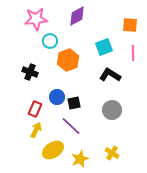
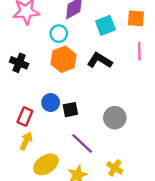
cyan circle: (50, 41) -> (59, 34), moved
cyan square: (104, 47) -> (105, 25), moved
black cross: (30, 72) -> (19, 63), moved
black L-shape: (110, 75) -> (100, 60), moved
purple line: (71, 126) -> (82, 143), moved

